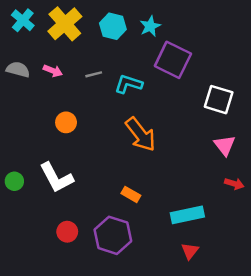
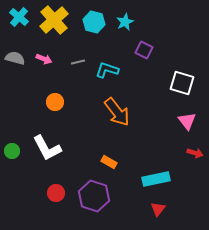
purple square: (173, 60) -> (144, 50), size x0.6

